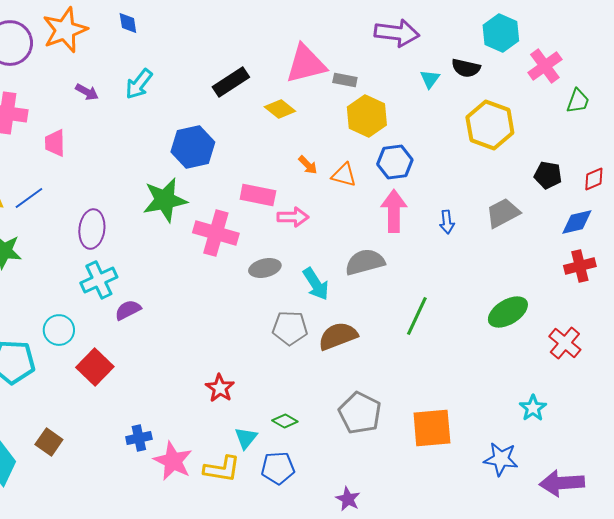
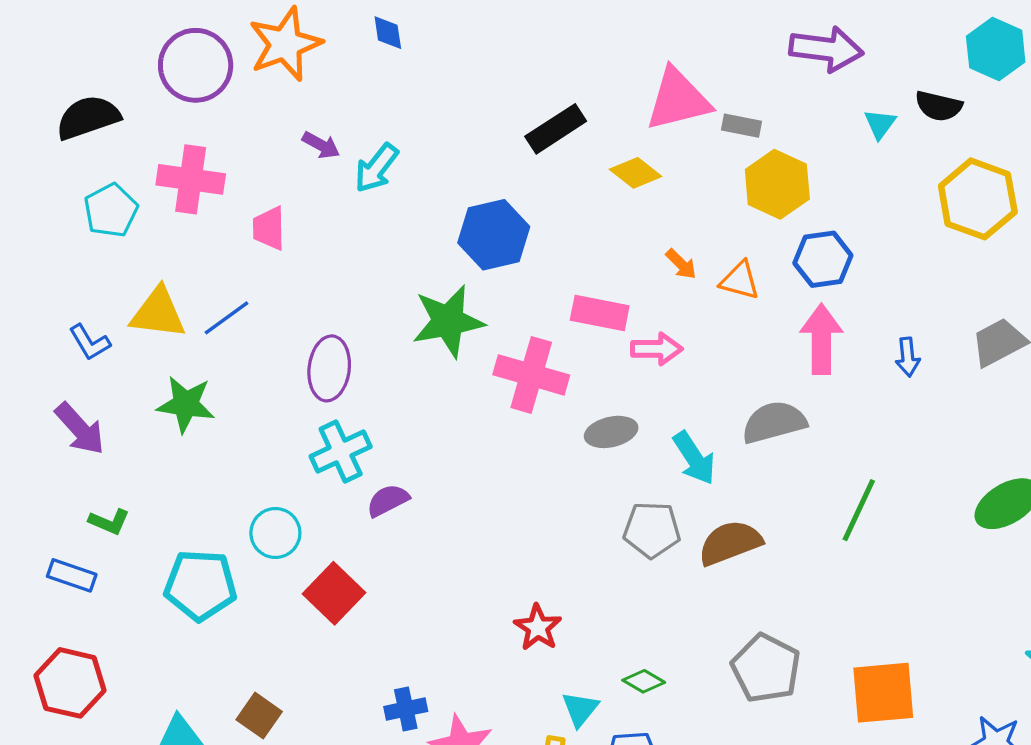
cyan arrow: (139, 84) -> (376, 168), moved

